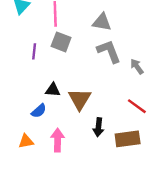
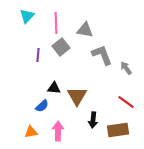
gray triangle: (102, 22) -> (85, 30), moved
gray square: (61, 42) -> (61, 47), turned 30

